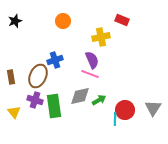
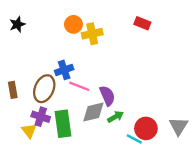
yellow cross: (101, 37) -> (92, 34), moved
purple semicircle: (92, 60) -> (107, 96), moved
pink line: (90, 74) -> (79, 86), moved
yellow triangle: (14, 112) -> (29, 131), moved
cyan line: (115, 119) -> (134, 139), turned -64

